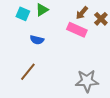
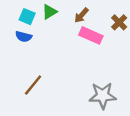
brown arrow: (82, 13) -> (81, 15), moved
blue semicircle: (37, 40) -> (24, 37), moved

